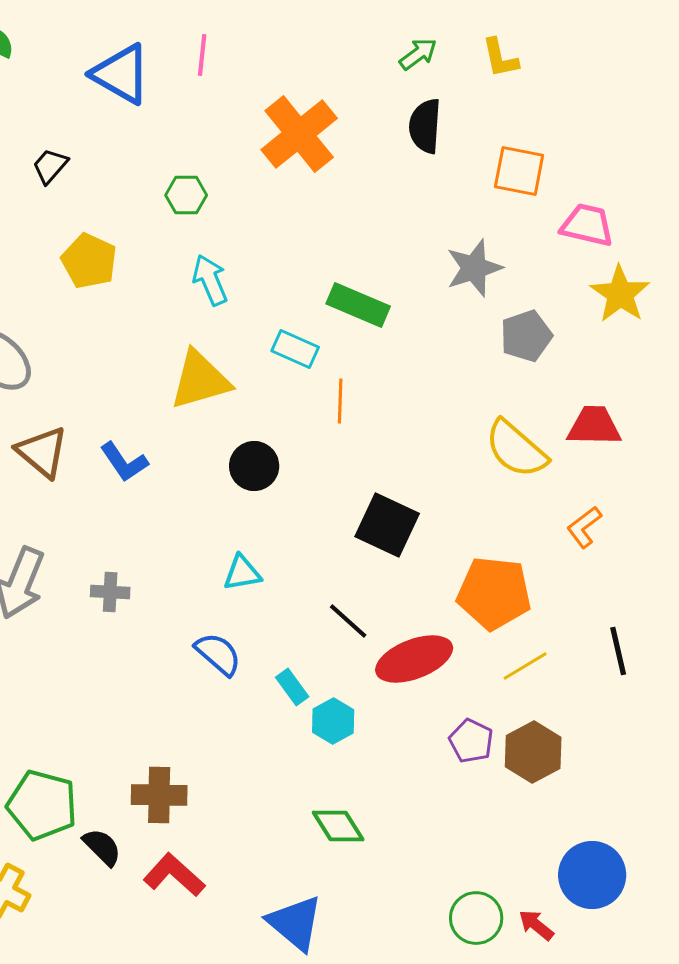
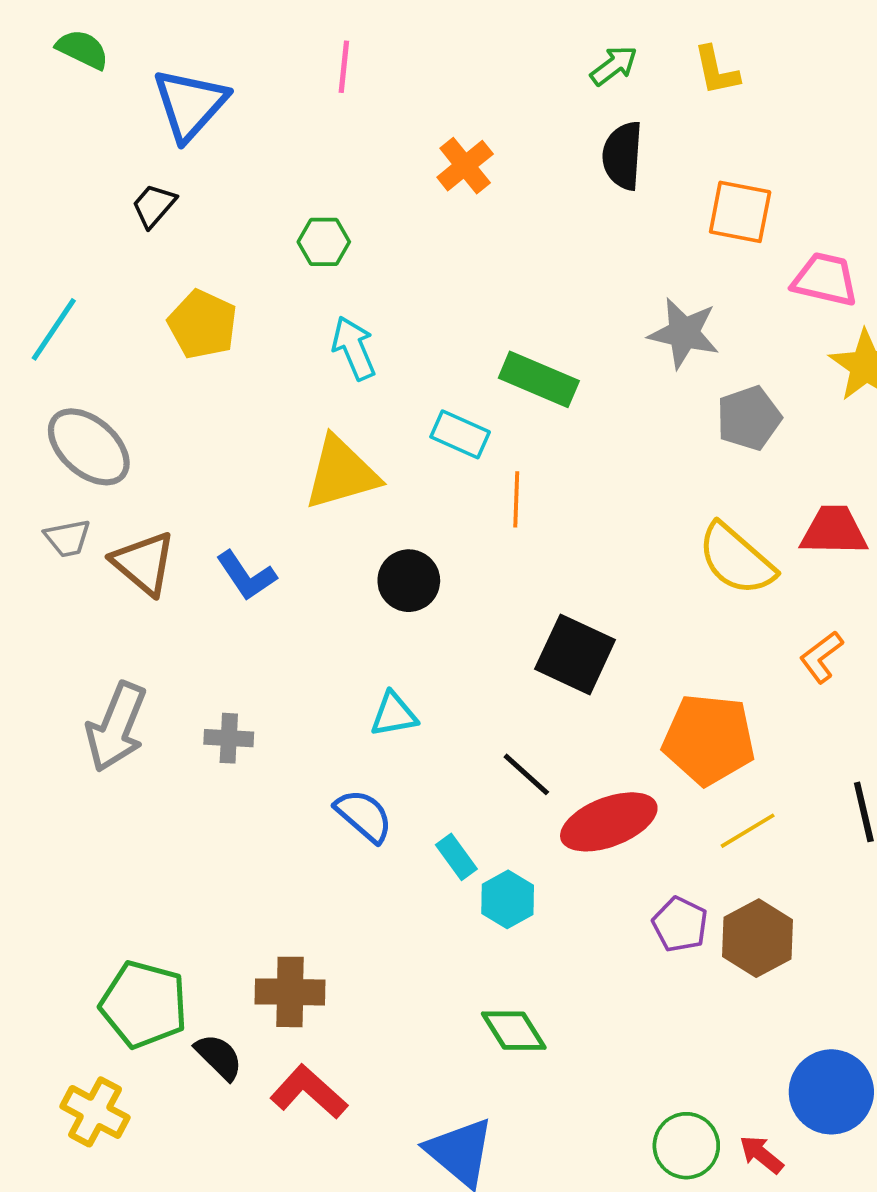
blue triangle: (121, 74) -> (190, 104), moved, turned 42
orange cross: (299, 134) -> (465, 166), size x0.6
gray star: (474, 268) -> (684, 333), turned 30

